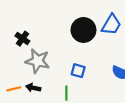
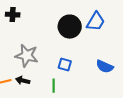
black cross: (22, 39) -> (13, 15), moved, turned -32

